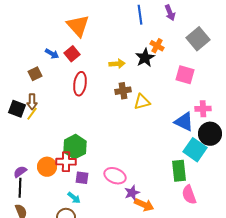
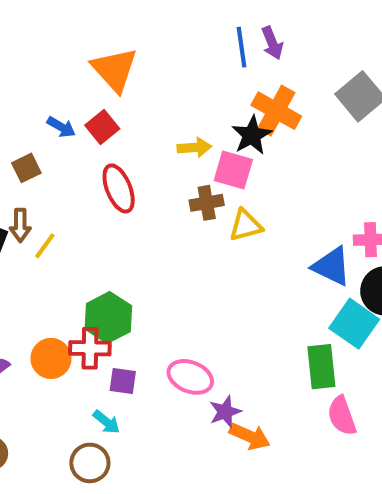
purple arrow: (170, 13) -> (272, 43), moved
orange cross: (157, 46) -> (276, 111), size x1.6
pink square: (185, 75) -> (233, 170), moved
red ellipse: (80, 84) -> (119, 188), turned -30
yellow line: (32, 114) -> (45, 246), moved

